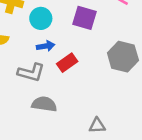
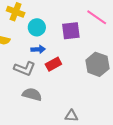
purple square: (84, 18) -> (71, 31), turned -30

